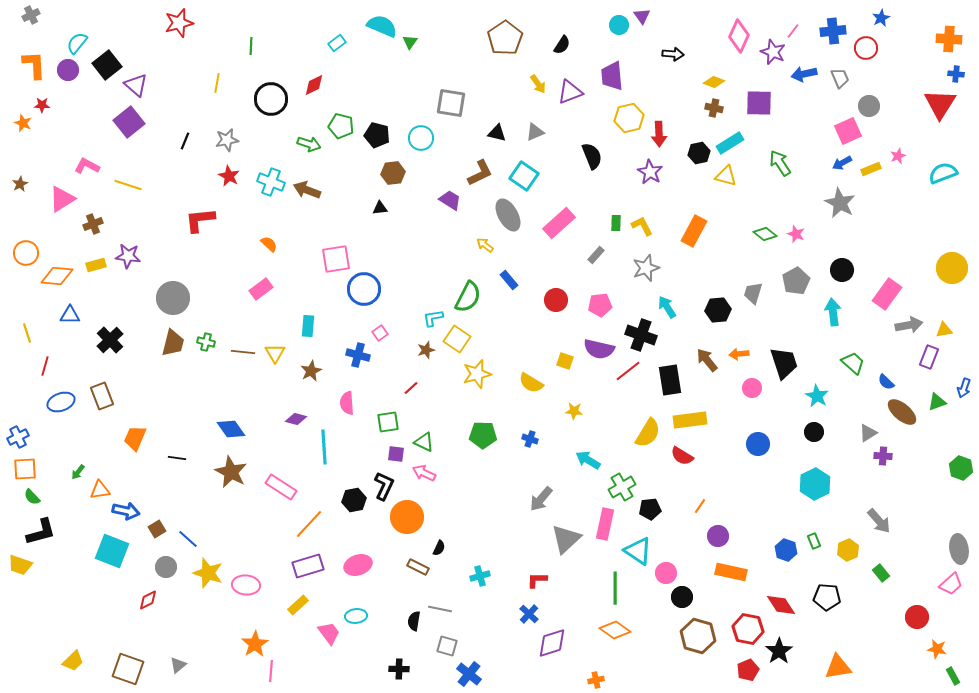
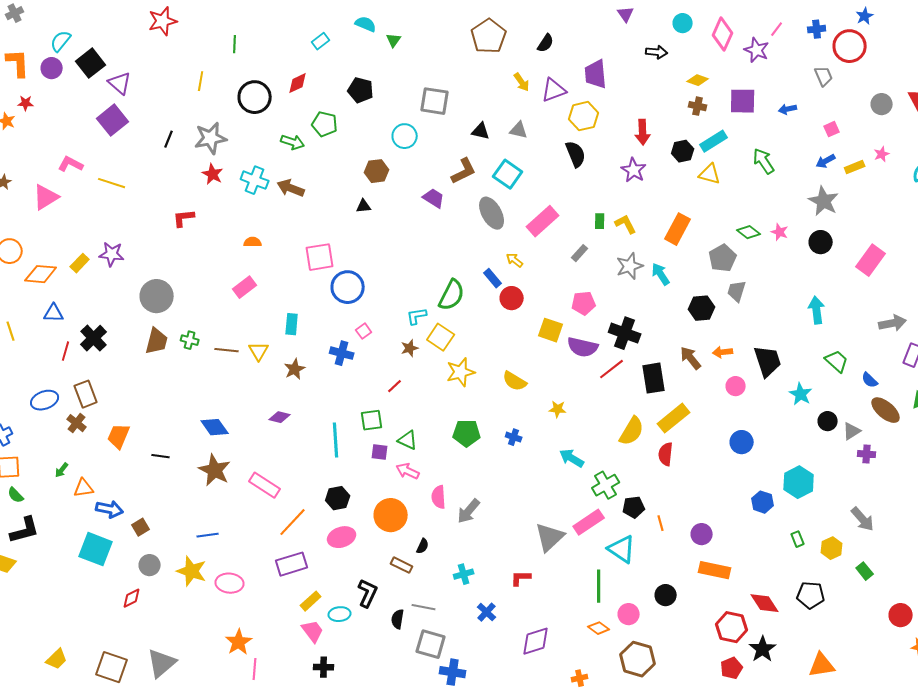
cyan circle: (619, 25) -> (683, 23), moved
cyan semicircle: (382, 26) -> (366, 24), size x0.7
blue cross: (833, 31) -> (817, 29), size x0.7
red circle: (866, 48) -> (850, 46), size x1.4
blue arrow: (804, 74) -> (788, 109), moved, size x0.7
gray circle: (869, 106) -> (882, 104), moved
yellow hexagon: (629, 118) -> (584, 116), moved
pink square: (848, 131) -> (832, 129), size x0.6
gray triangle: (535, 132) -> (519, 130), turned 36
black pentagon: (377, 135) -> (361, 90), moved
gray star: (227, 140) -> (211, 138), size x1.4
red L-shape: (200, 220) -> (184, 218), size x0.7
brown cross: (93, 224) -> (77, 423), moved, turned -30
orange semicircle: (269, 244) -> (253, 242), turned -42
yellow arrow: (485, 245) -> (515, 260), moved
yellow rectangle: (96, 265) -> (80, 263), turned -30
black circle: (842, 270) -> (821, 242), moved
gray pentagon: (796, 281) -> (723, 258), moved
pink rectangle: (887, 294) -> (871, 260), moved
red circle: (556, 300) -> (512, 298), moved
cyan arrow: (667, 307) -> (661, 274), moved
yellow square: (565, 361) -> (551, 330), moved, size x1.4
red line: (45, 366) -> (66, 351), moved
pink semicircle: (347, 403) -> (439, 497), moved
yellow rectangle: (690, 420) -> (674, 418), turned -32
black circle: (814, 432) -> (828, 421), moved
cyan line: (324, 447) -> (336, 440), moved
red semicircle: (682, 456) -> (666, 454), turned 65
black L-shape: (384, 486) -> (368, 593), moved
gray arrow: (541, 499) -> (469, 511), moved
orange line: (700, 506) -> (661, 523), moved, turned -49
pink rectangle: (605, 524) -> (589, 522), turned 44
blue line: (188, 539) -> (208, 535), moved, turned -50
blue hexagon: (786, 550) -> (763, 502), moved
pink ellipse: (358, 565) -> (342, 537), moved
pink circle: (666, 573) -> (629, 614), moved
yellow rectangle: (298, 605) -> (311, 601), moved
blue cross: (529, 614) -> (487, 612), moved
orange diamond: (615, 630) -> (599, 628), size x0.7
brown hexagon: (698, 636) -> (638, 659), moved
gray square: (447, 646) -> (431, 644), size x1.4
gray triangle: (178, 665) -> (162, 663), size x1.8
black cross: (399, 669) -> (324, 667), moved
blue cross: (469, 674) -> (453, 672), turned -30

